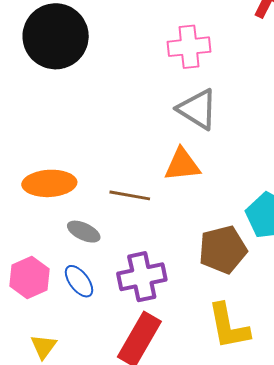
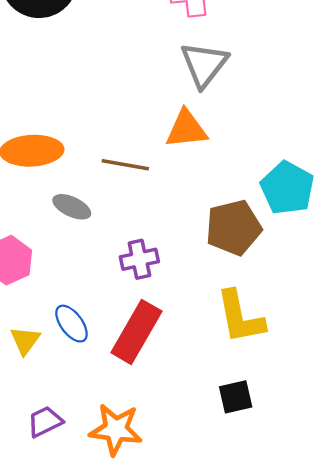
gray triangle: (197, 109) -> (204, 64), turned 36
purple cross: (142, 277) -> (139, 259), size x0.7
blue ellipse: (79, 281) -> (71, 324), moved

